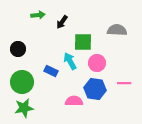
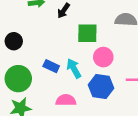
cyan arrow: (70, 61) -> (74, 68), moved
pink semicircle: (74, 101) -> (66, 100), moved

